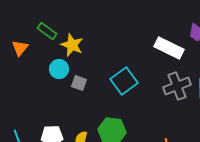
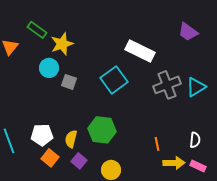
yellow star: (72, 45) -> (62, 44), turned 30
white rectangle: (169, 48) -> (140, 51), moved

